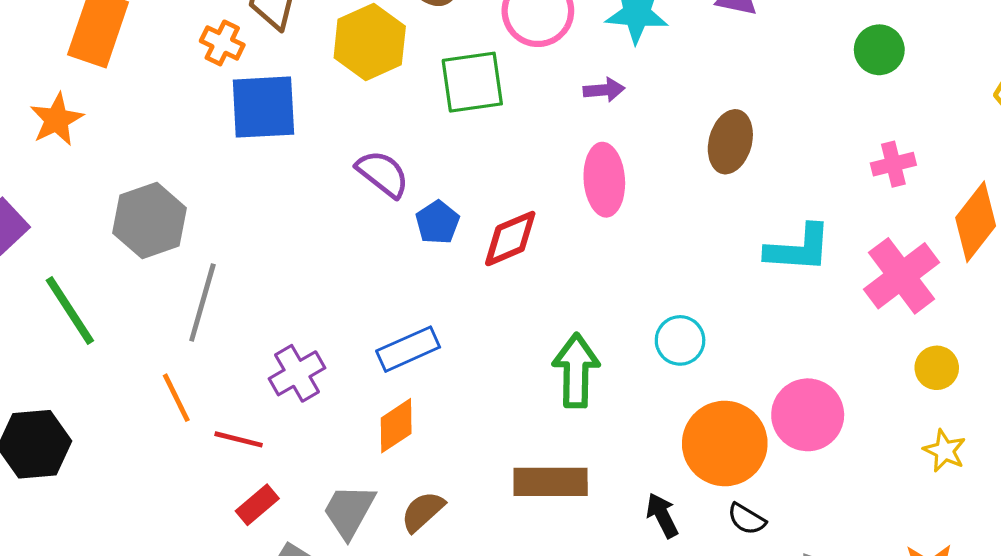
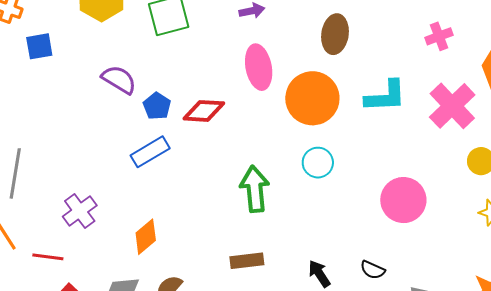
blue square: (263, 107) -> (39, 46), size x0.6
red diamond: (510, 239) -> (204, 111), turned 33
blue rectangle: (408, 349) -> (150, 152), moved
orange circle: (725, 443) -> (312, 98), moved
brown rectangle: (551, 482) -> (247, 261), size x0.7

